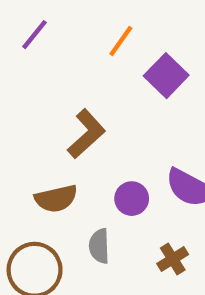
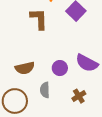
brown L-shape: (86, 134) -> (39, 19), moved, turned -50

